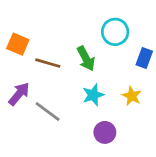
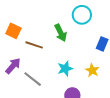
cyan circle: (115, 32) -> (82, 15), moved
green arrow: (86, 58) -> (61, 33), moved

